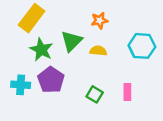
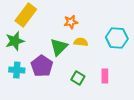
orange star: (99, 20) -> (71, 22), moved
green triangle: (72, 41) -> (59, 47), moved
green star: (41, 50) -> (15, 41), moved, turned 30

